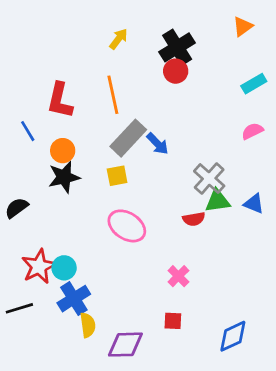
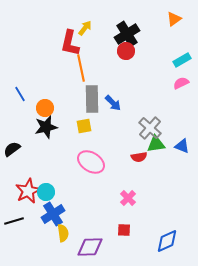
red L-shape: (60, 100) -> (70, 43), moved
pink semicircle: (252, 131) -> (181, 83), moved
gray rectangle: (128, 138) -> (92, 99), turned -44

